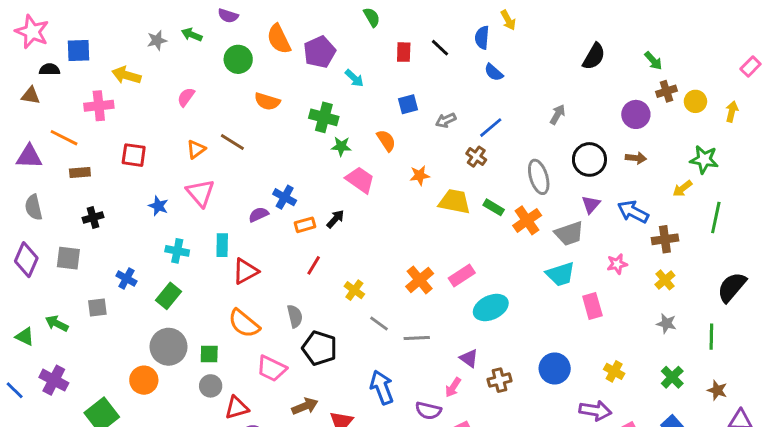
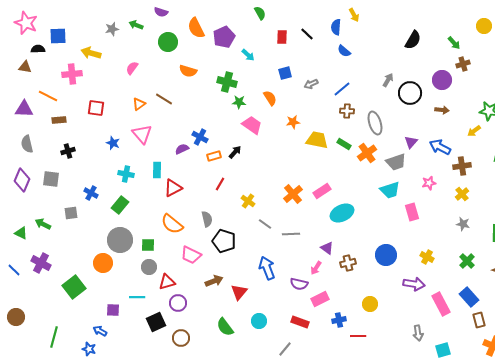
yellow circle: (695, 101) -> (484, 26), moved
brown cross: (476, 157) -> (347, 111), moved, turned -32
black circle: (589, 159) -> (410, 93), moved

